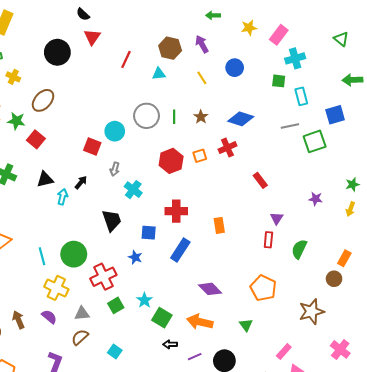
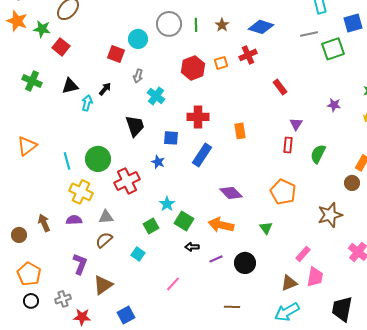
green square: (116, 305) -> (151, 226), moved
purple semicircle: (49, 317) -> (74, 220), turned -42

